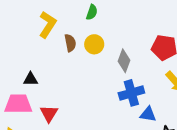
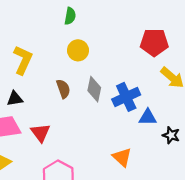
yellow L-shape: (48, 24) -> (23, 60), moved
brown semicircle: (70, 43) -> (63, 89), moved
gray diamond: (124, 61) -> (94, 89), moved

